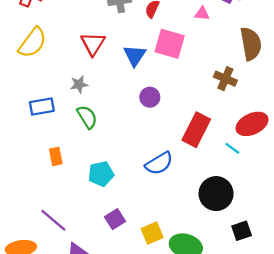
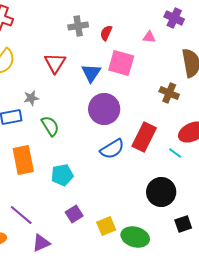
gray star: (79, 84) -> (31, 98), moved
purple circle: (150, 97) -> (104, 109), size x1.8
orange rectangle: (56, 156) -> (23, 160), size x1.8
blue semicircle: (159, 163) -> (112, 149), moved

